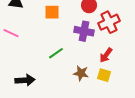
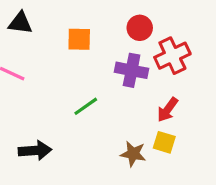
brown star: (81, 73) -> (133, 154), moved

